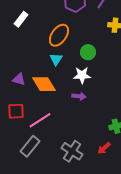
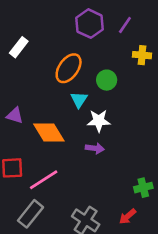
green circle: (88, 52) -> (107, 80), moved
cyan triangle: (56, 59) -> (79, 100), moved
purple triangle: (19, 79) -> (15, 115), moved

